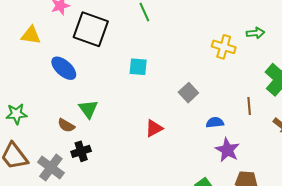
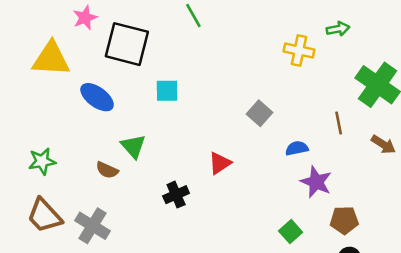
yellow triangle: (31, 35) -> (51, 59), size x1.5
cyan square: (138, 67) -> (167, 91), moved
black cross: (81, 151) -> (176, 195), moved

